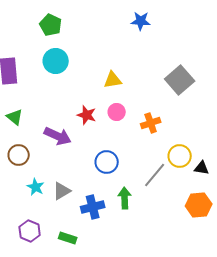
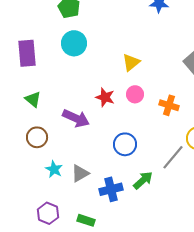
yellow triangle: (113, 80) -> (131, 62), turned -30
orange cross: (151, 123) -> (169, 105), turned 36
green arrow: (125, 198) -> (143, 180), turned 50

